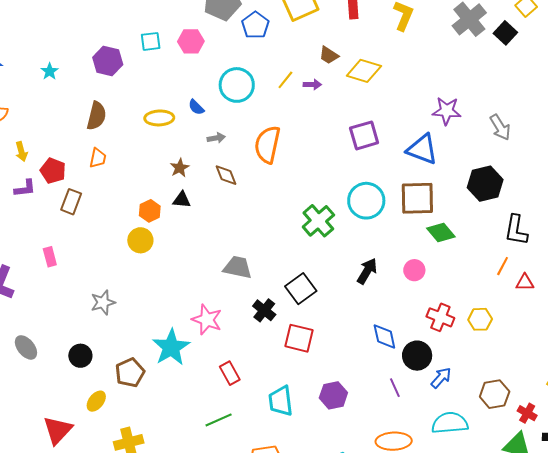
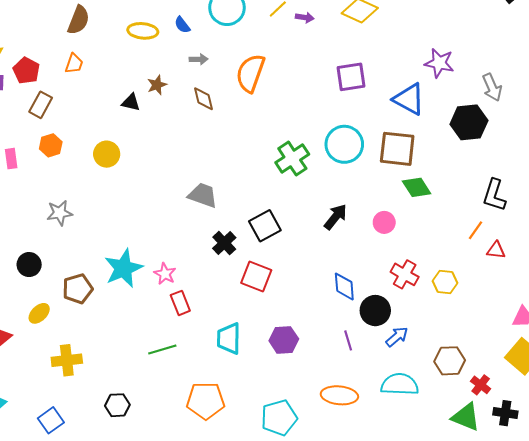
black hexagon: (485, 184) -> (469, 122), moved
black triangle: (182, 200) -> (131, 102), moved
orange hexagon: (150, 211) -> (51, 145), moved
pink star: (207, 320) -> (165, 274), moved, size x0.7

